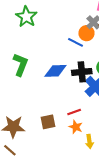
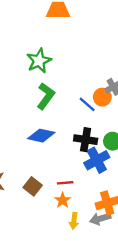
green L-shape: (21, 65) -> (46, 96), moved
blue diamond: (55, 71) -> (41, 136), moved
brown square: (48, 122) -> (33, 186), turned 35

